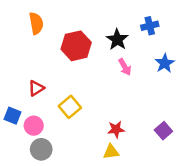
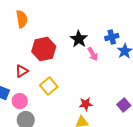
blue cross: (150, 26) -> (112, 37), moved
black star: (117, 40) -> (79, 39), moved
red hexagon: (76, 46) -> (44, 49), moved

